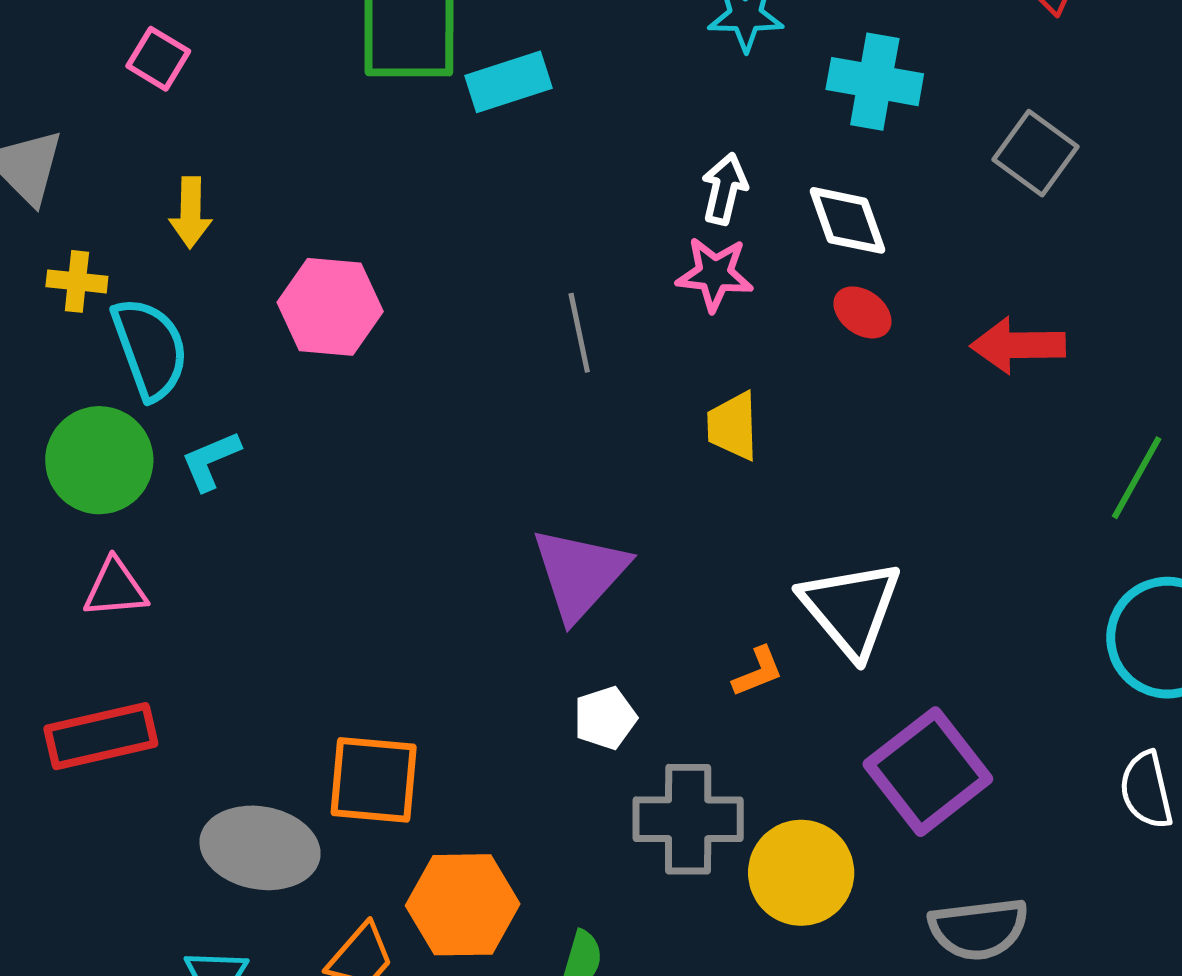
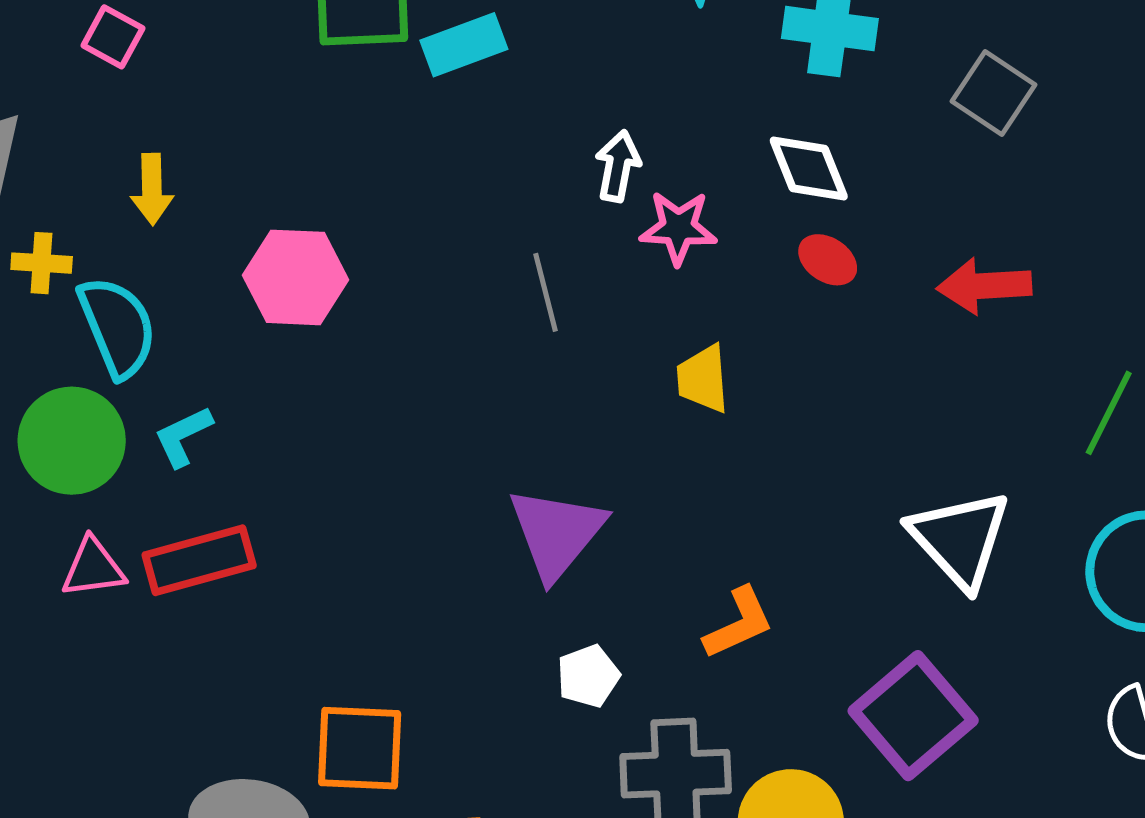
white arrow: (724, 189) -> (618, 166), moved
white triangle: (851, 609) -> (960, 539), moved
orange L-shape: (758, 672) -> (739, 623), size x1.4
red rectangle: (101, 736) -> (199, 560), moved

